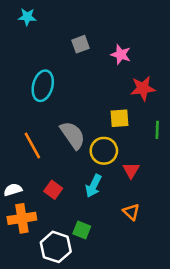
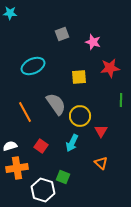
cyan star: (27, 17) -> (10, 13), moved
cyan ellipse: (43, 86) -> (33, 66), turned 50
yellow square: (119, 118) -> (79, 77), moved

